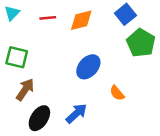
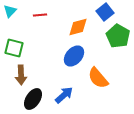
orange diamond: (81, 20) -> (78, 27), moved
brown arrow: (25, 89) -> (21, 75), turned 144
orange semicircle: (117, 93) -> (98, 78), size x1.6

